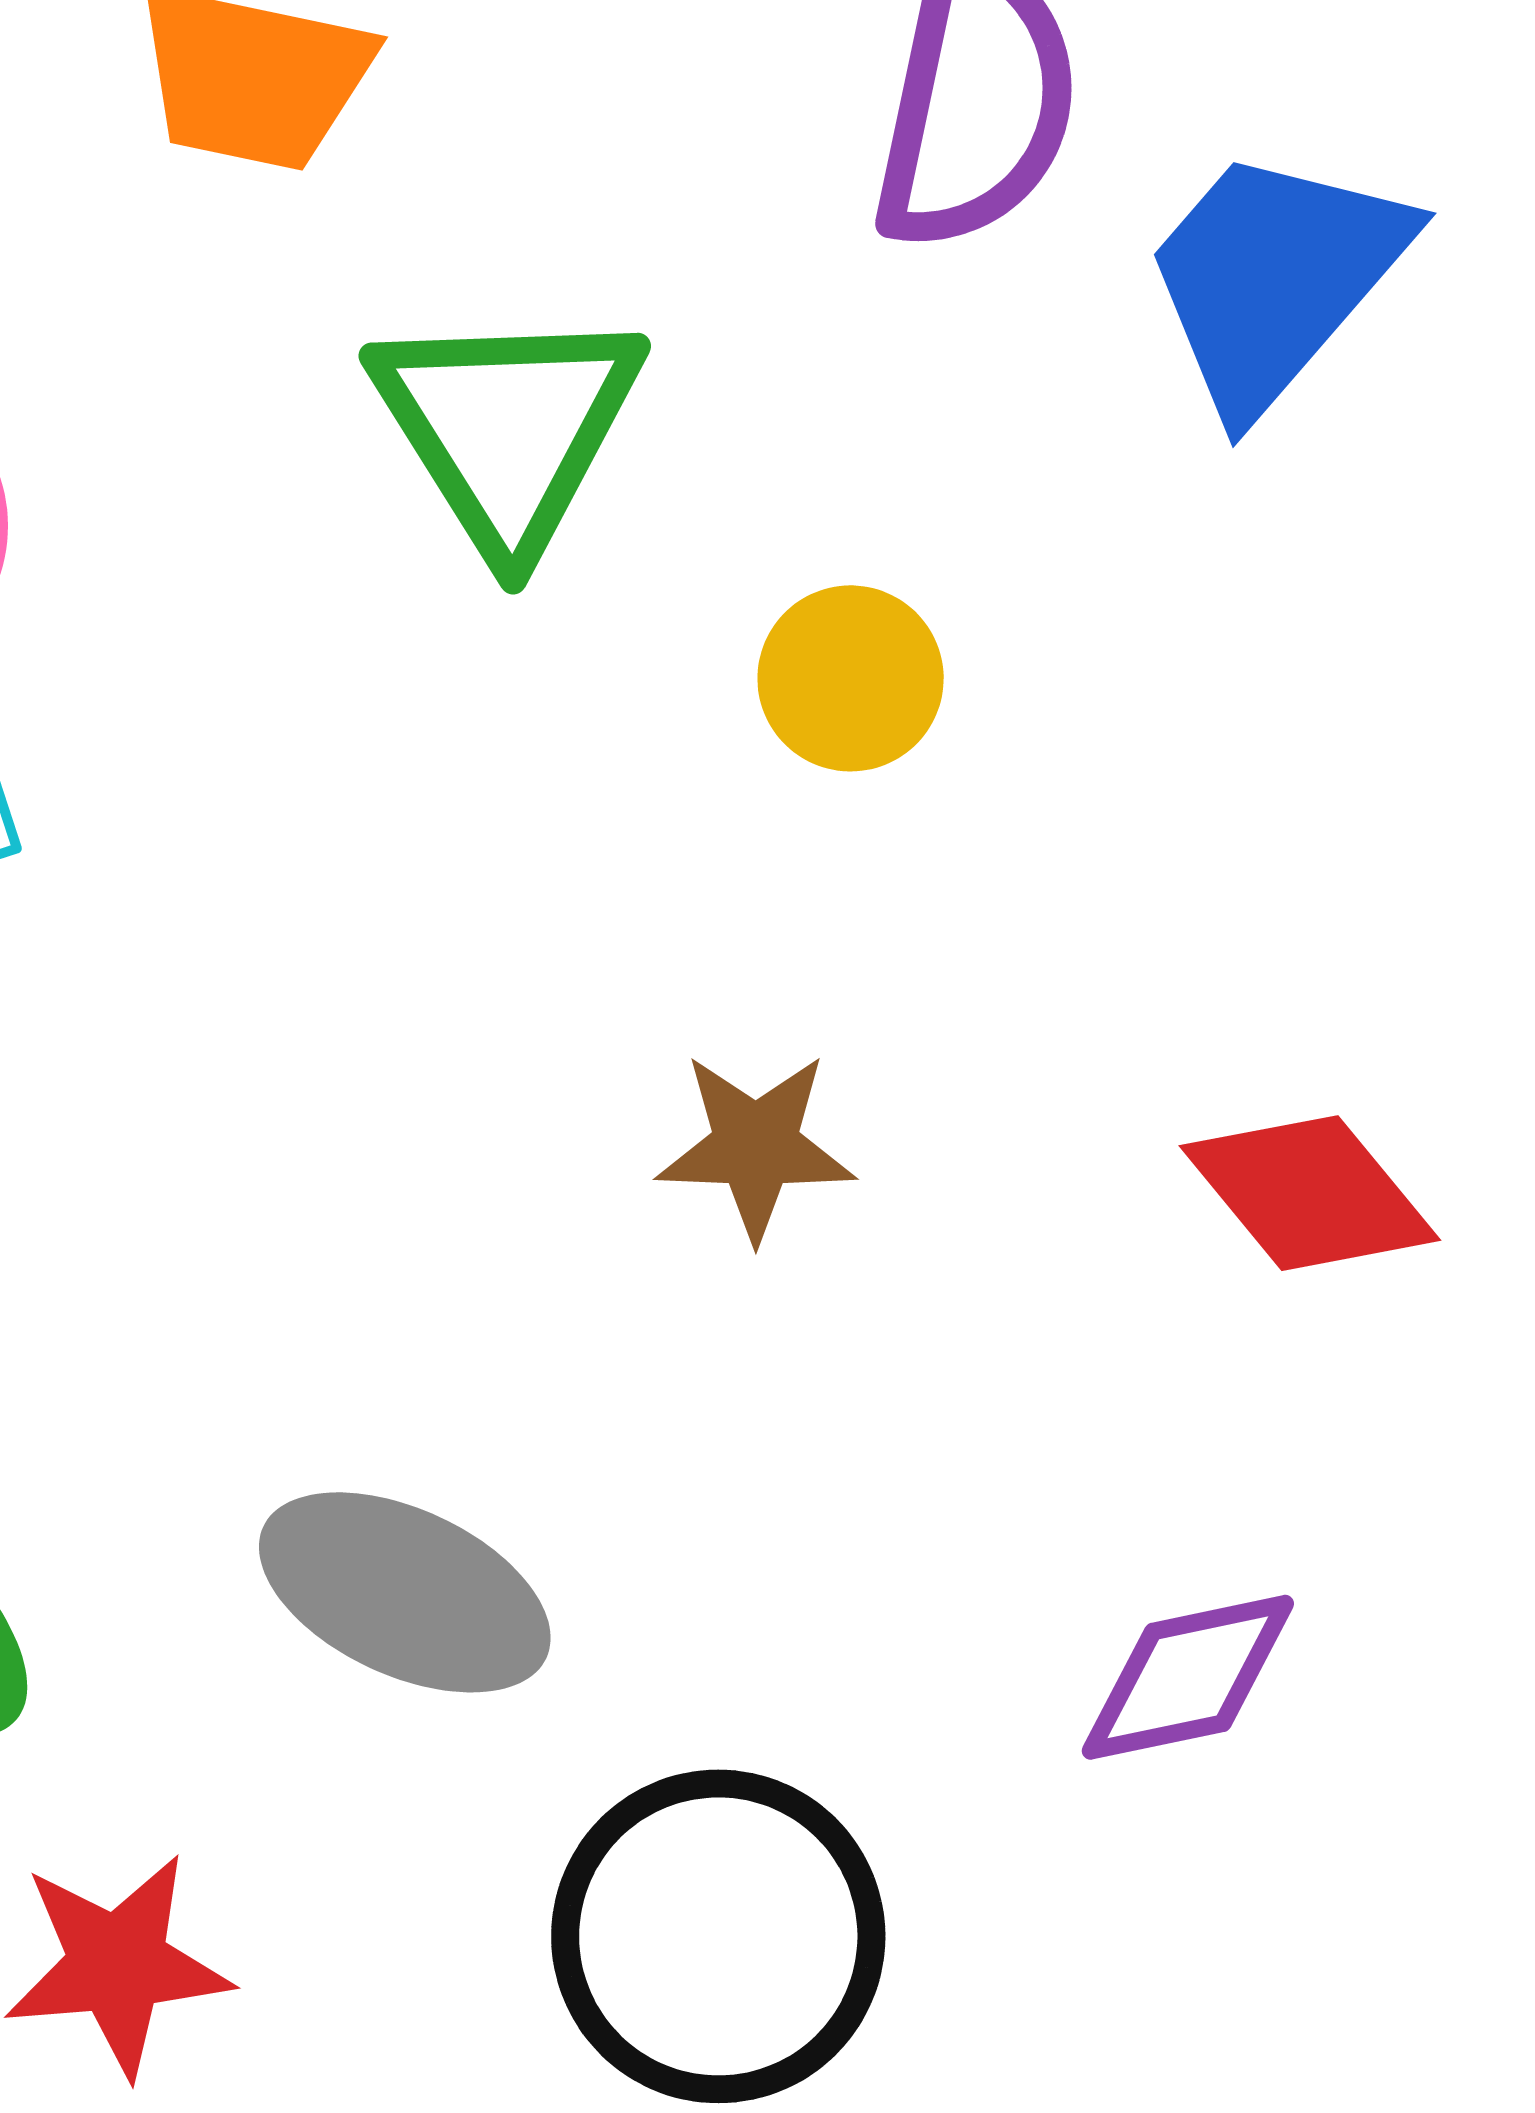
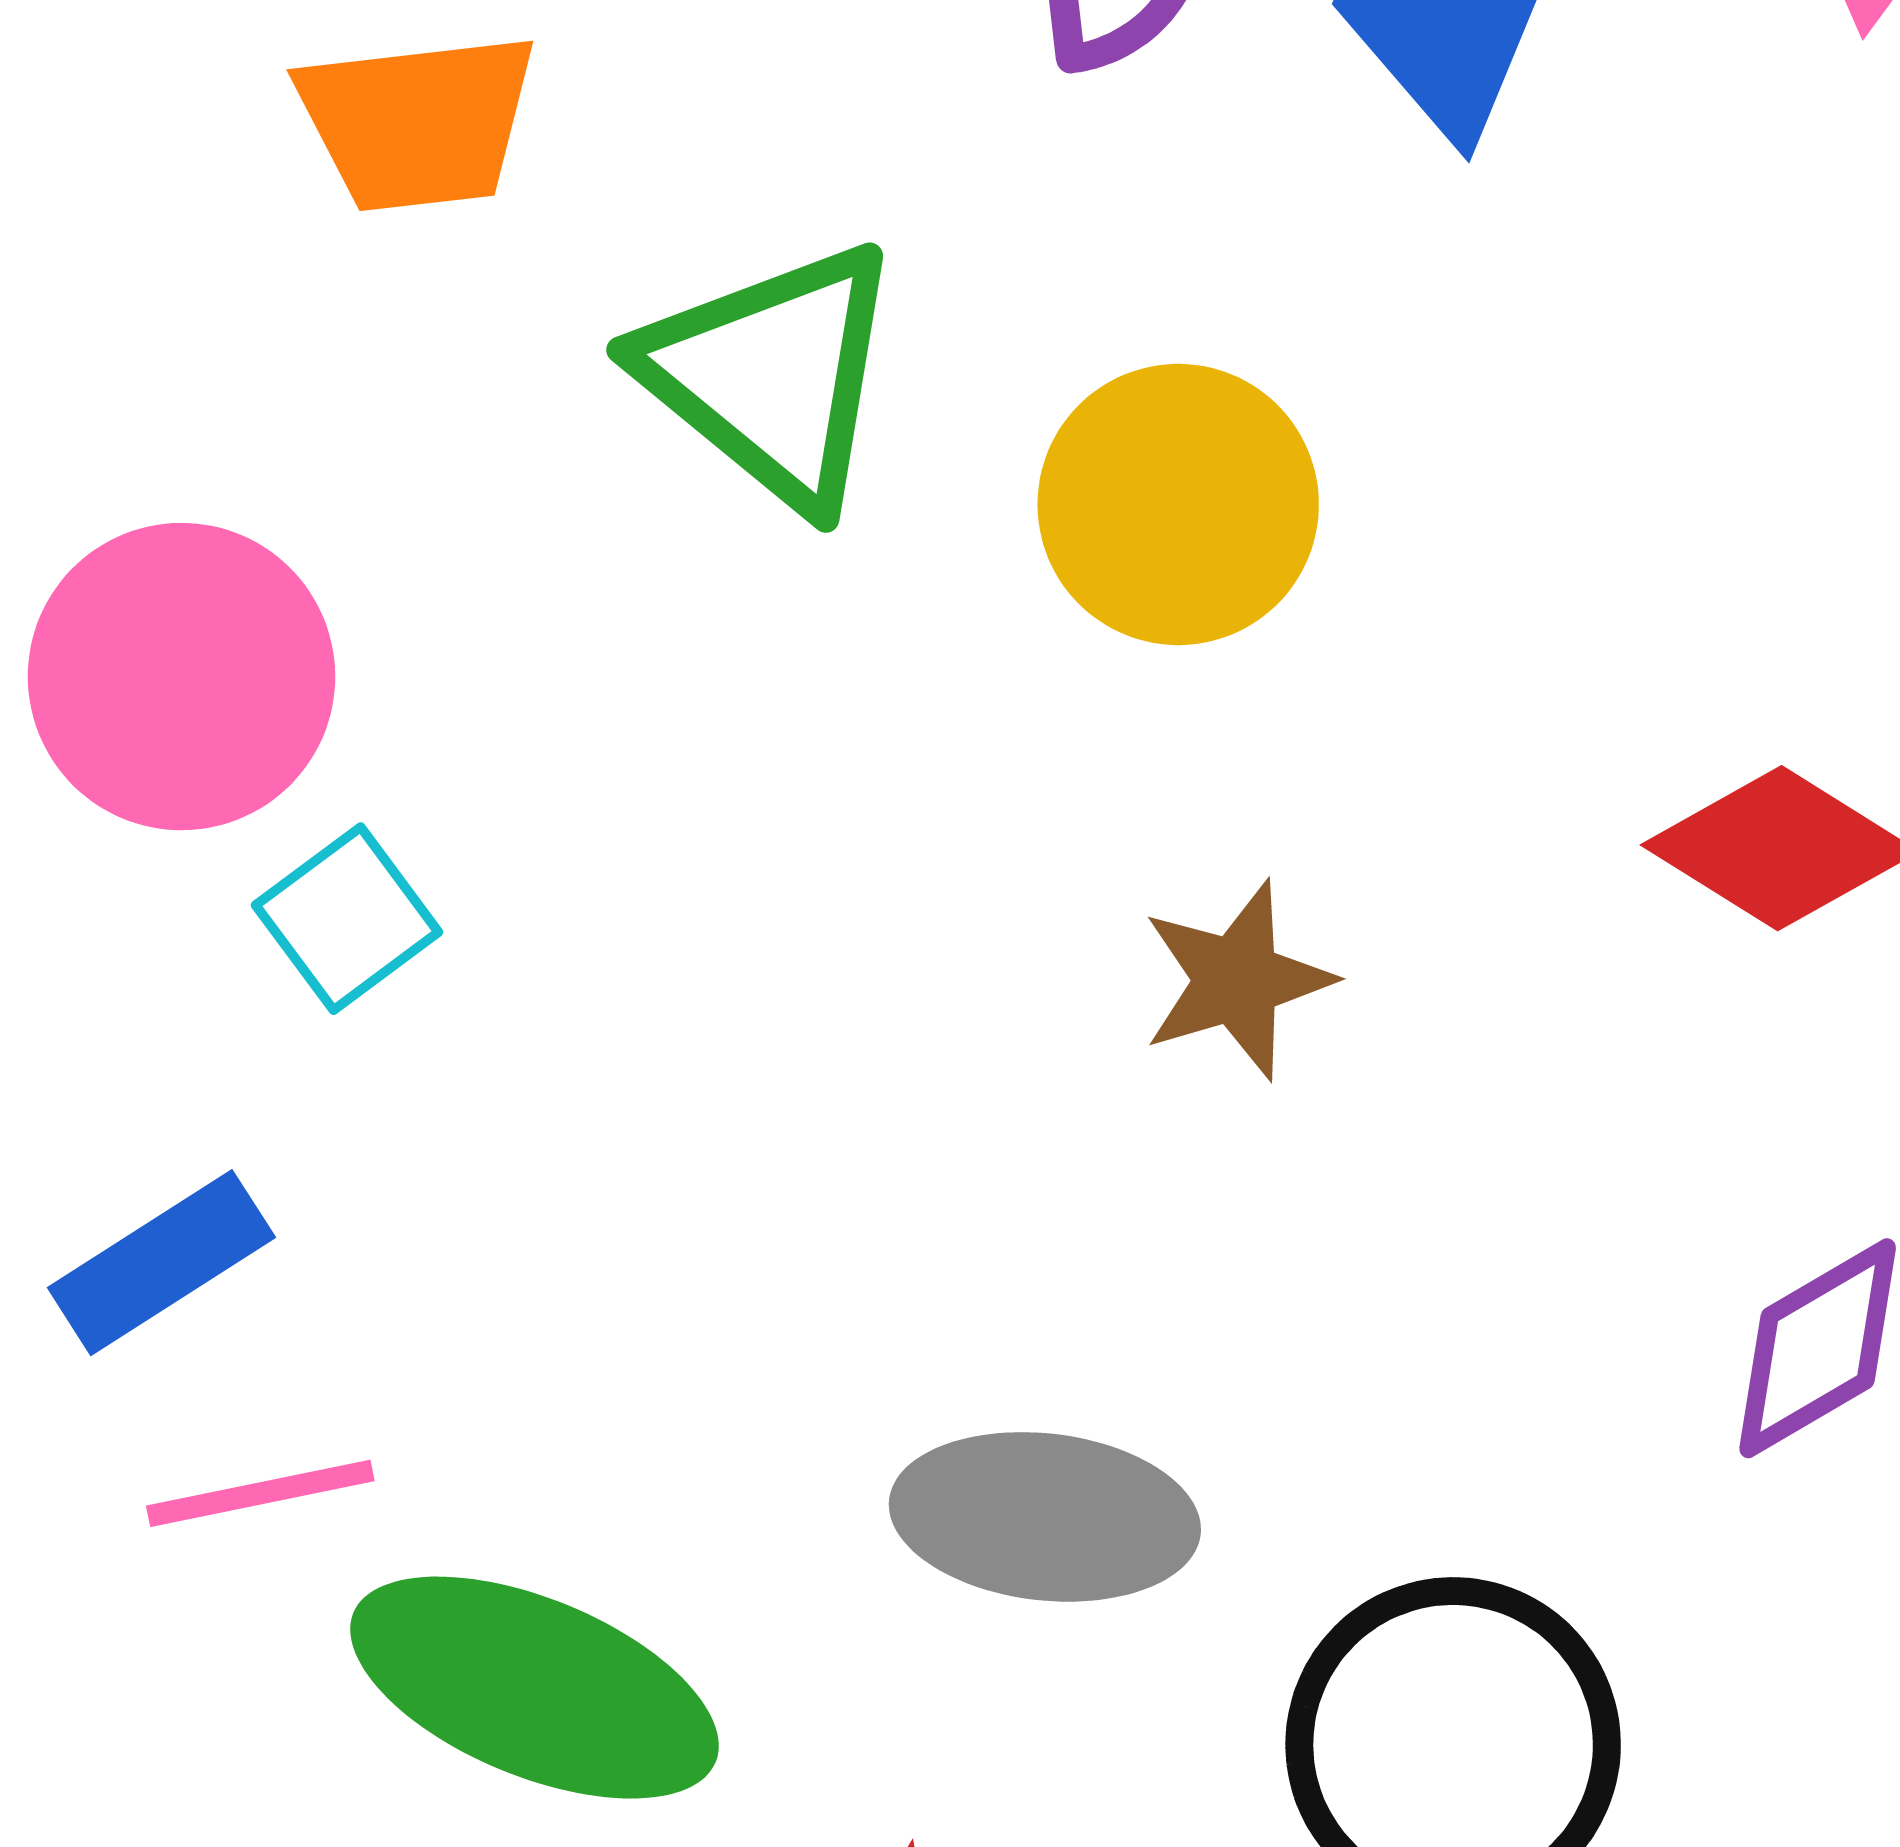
yellow circle: (851, 678) -> (1178, 504), size x1.5

